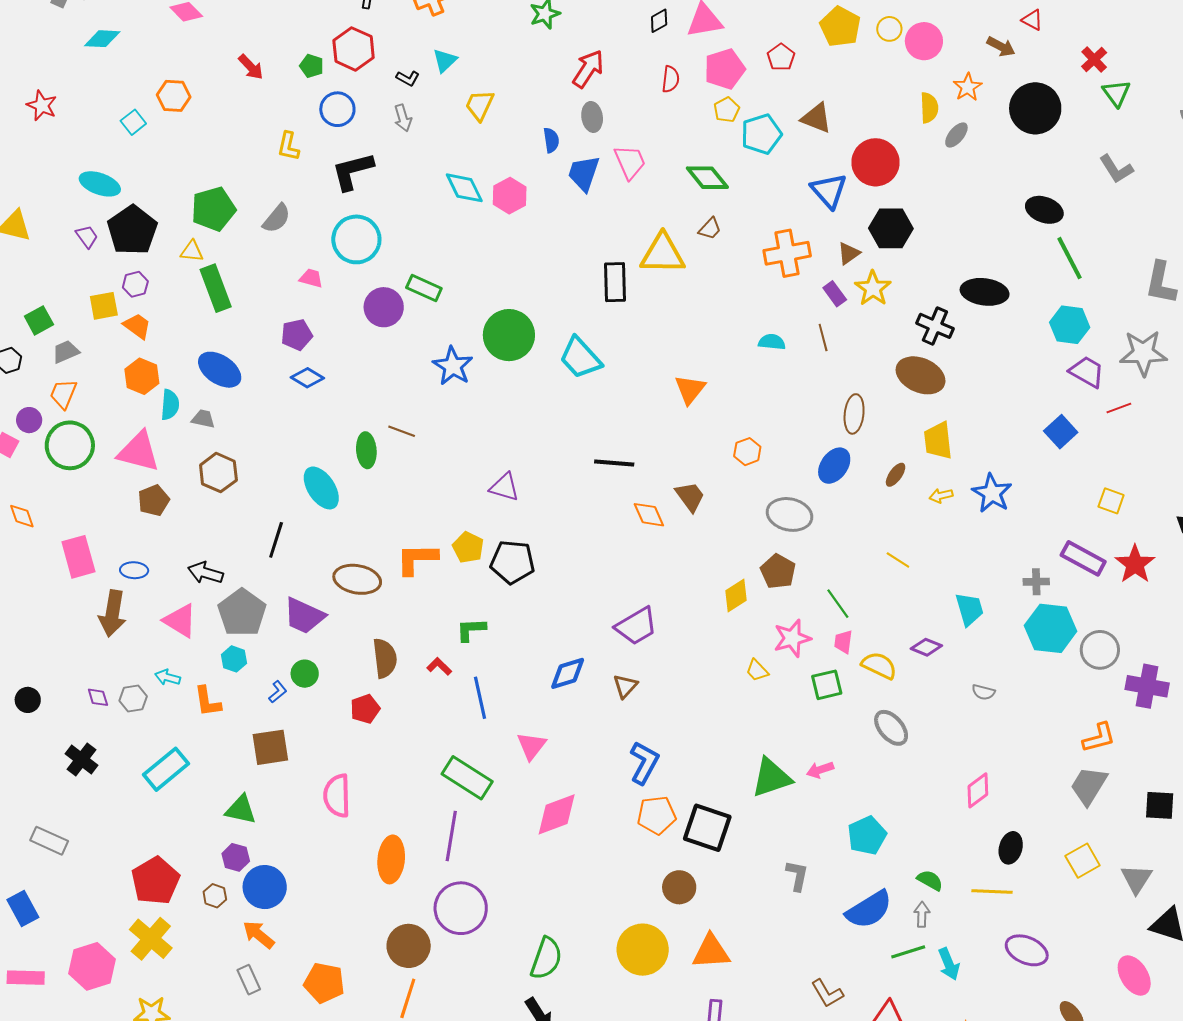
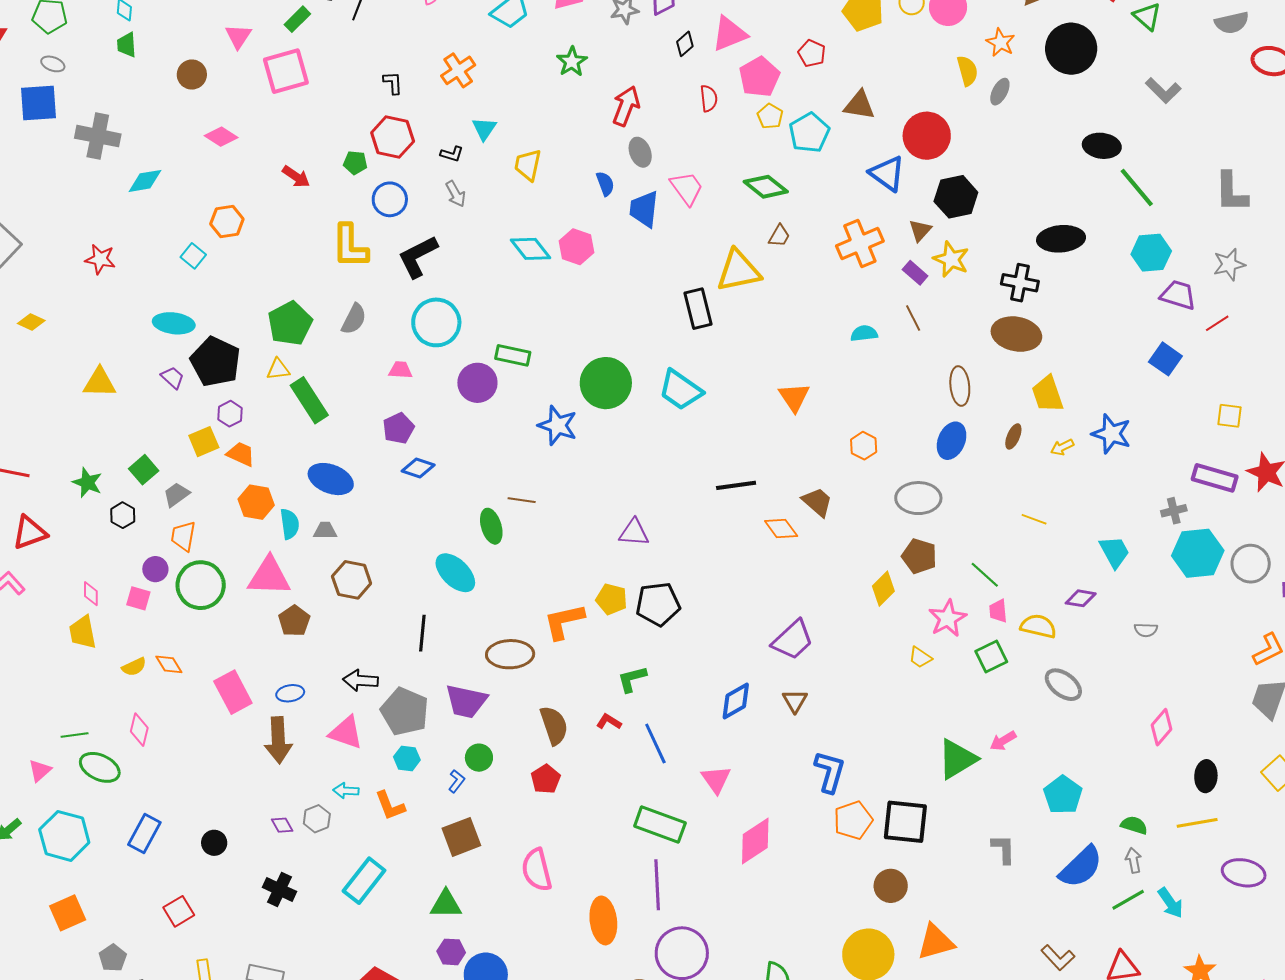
yellow L-shape: (288, 146) -> (350, 246), size x1.6
gray star: (1143, 353) -> (1229, 264), size x0.7

